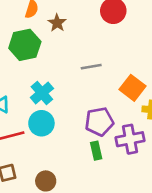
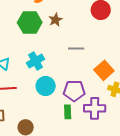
brown star: (57, 23) -> (56, 20), moved
cyan circle: (41, 123) -> (46, 86), moved

